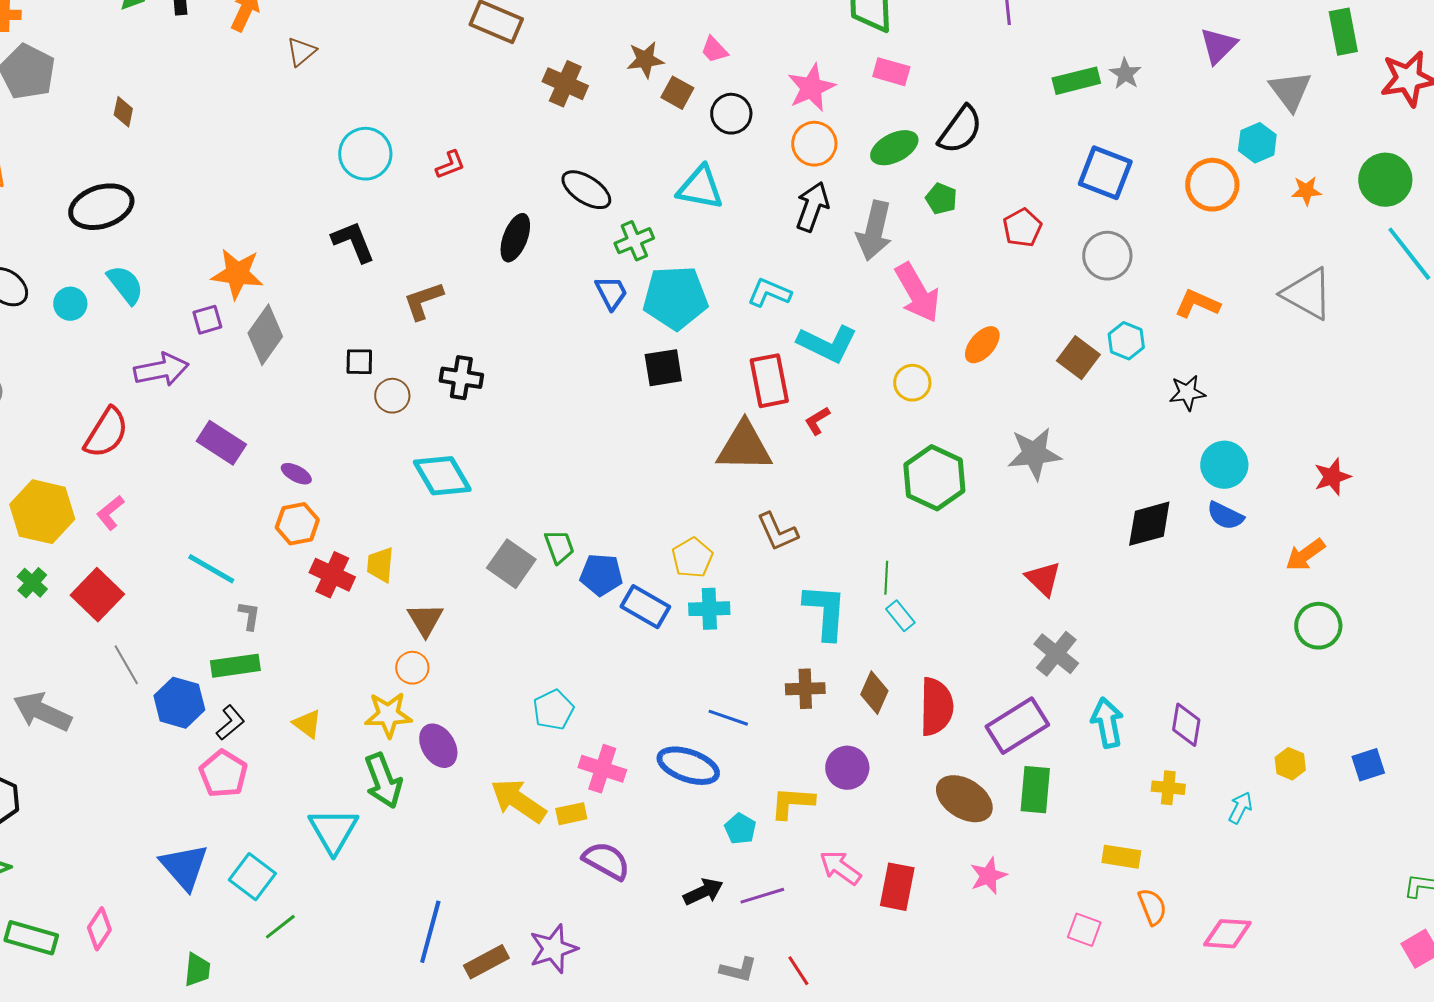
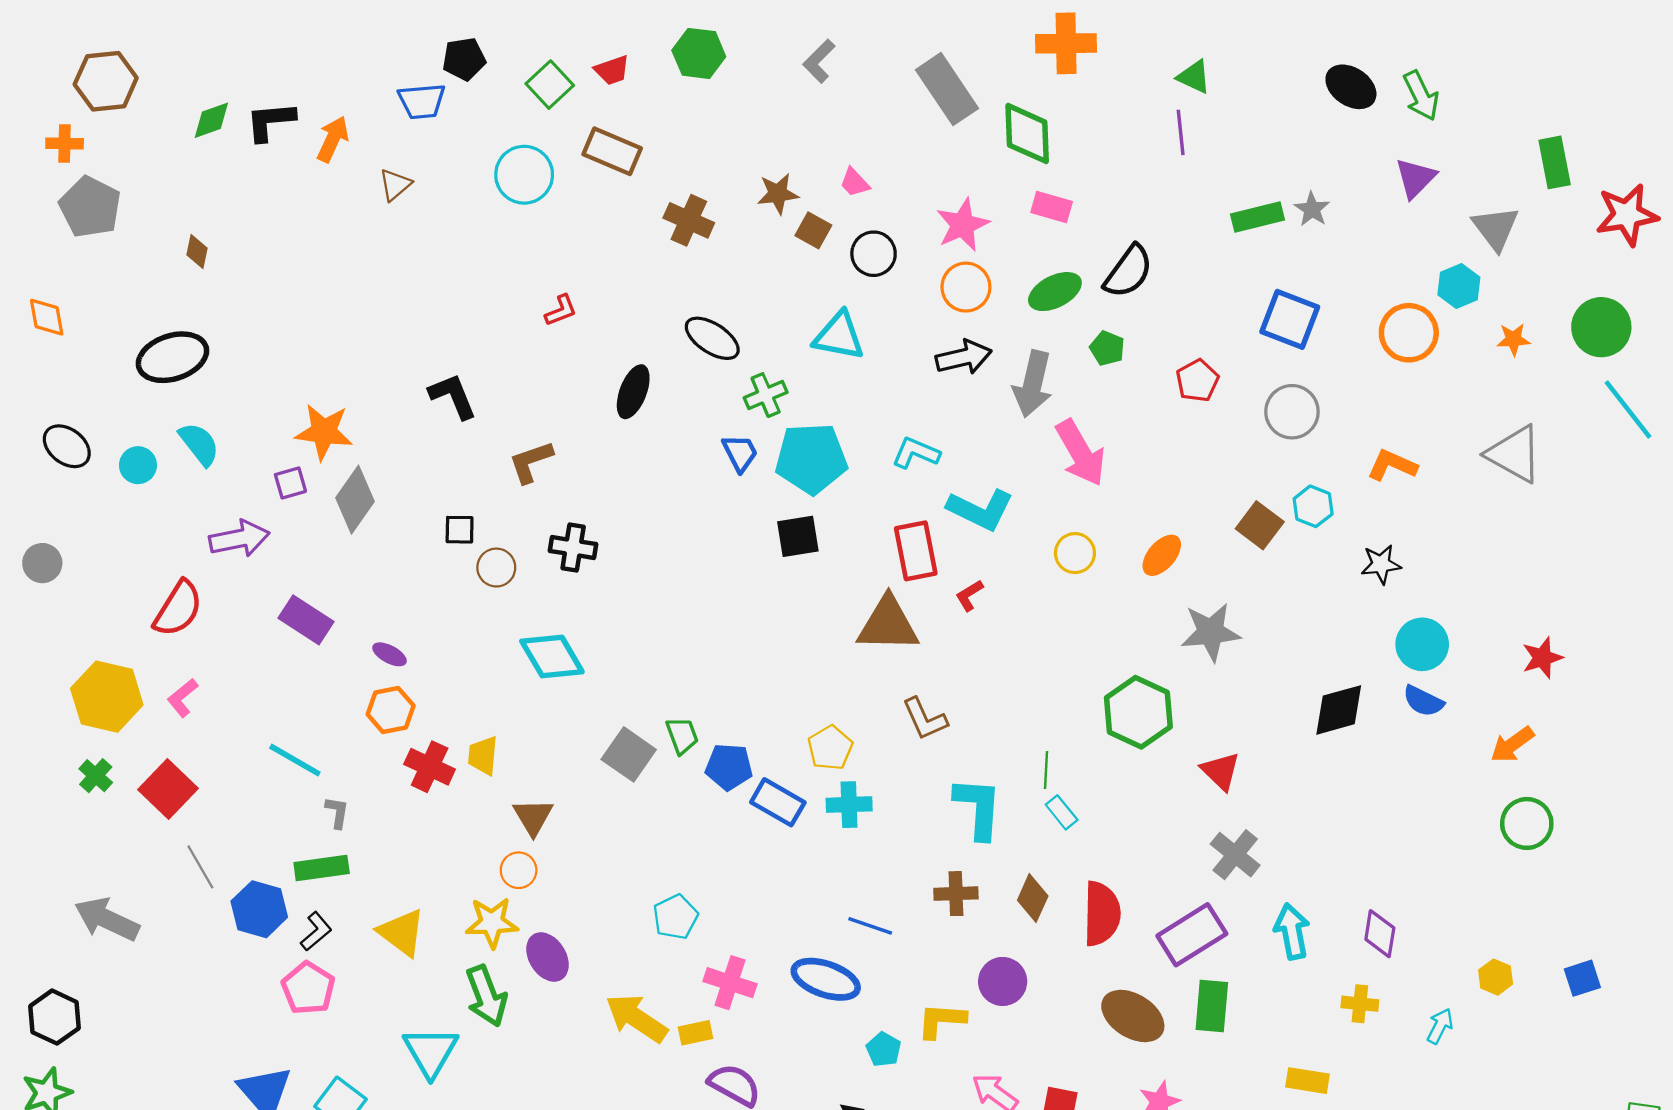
cyan circle: (365, 154) -> (524, 175), moved
black arrow: (812, 207) -> (964, 357), turned 57
orange ellipse: (982, 345) -> (1162, 555), moved
green hexagon: (934, 478) -> (1138, 712), moved
yellow triangle: (307, 724) -> (402, 933), size x1.5

